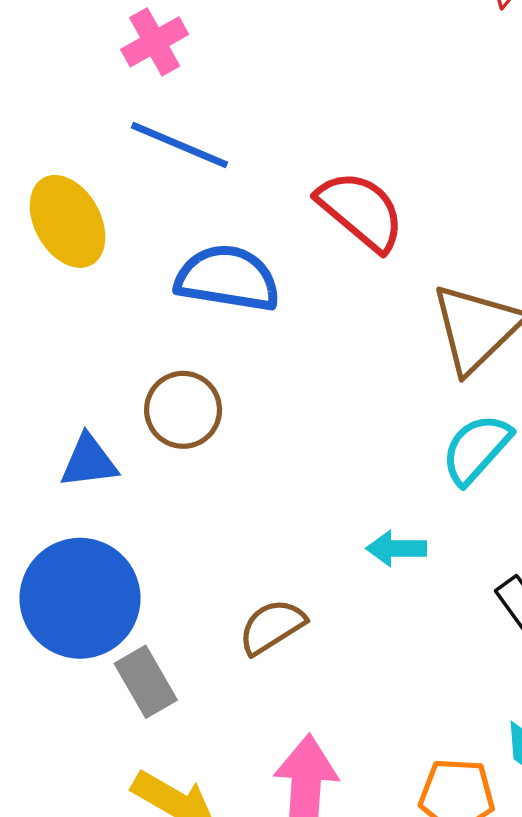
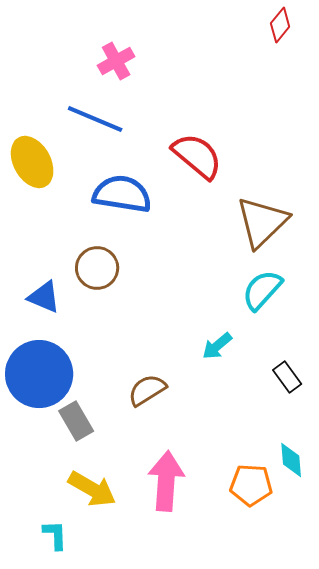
pink cross: (155, 42) -> (116, 61), moved
blue triangle: (89, 461) -> (44, 297), turned 30
cyan arrow: (396, 548) -> (217, 346), turned -40

